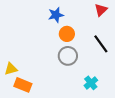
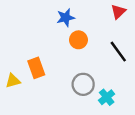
gray circle: (68, 56) -> (83, 84), moved
orange rectangle: (23, 85) -> (36, 68), moved, turned 48

